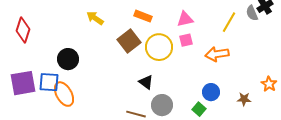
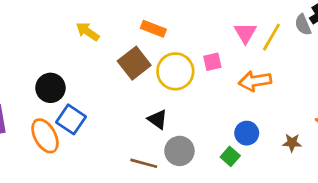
pink triangle: (185, 19) -> (245, 33), moved, turned -48
blue square: (49, 82) -> (71, 119), moved, turned 30

